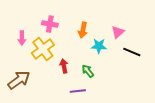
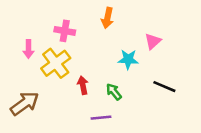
orange arrow: (83, 30) -> (107, 18), moved
black line: (132, 52) -> (164, 87), moved

